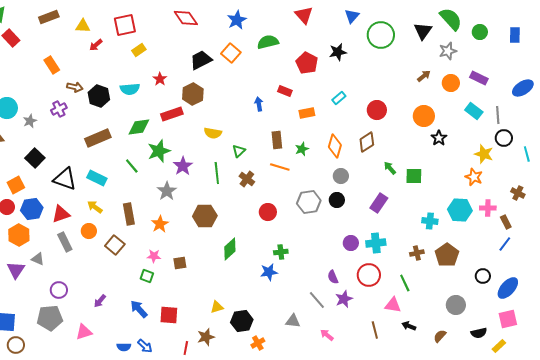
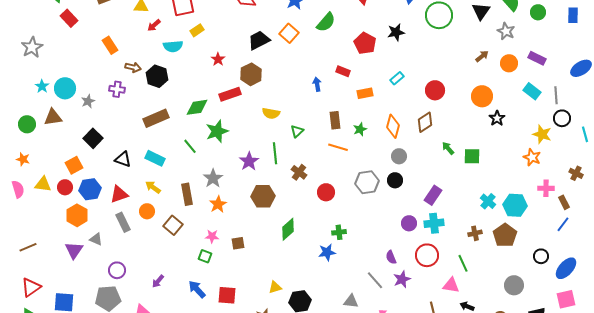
green semicircle: (268, 42) -> (326, 22), turned 145
gray star: (448, 51) -> (506, 31), turned -30
cyan semicircle: (130, 89) -> (173, 46), moved
purple cross: (59, 109) -> (117, 89), turned 35
purple star: (183, 166) -> (249, 161), moved
black triangle: (65, 179) -> (123, 159), size x0.7
brown cross: (247, 179) -> (299, 172), moved
gray star: (167, 191) -> (213, 178), moved
purple rectangle: (379, 203) -> (433, 195), moved
cyan hexagon: (460, 210) -> (515, 205), moved
cyan cross: (430, 221) -> (488, 201), turned 35

